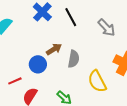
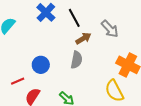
brown arrow: (54, 49) -> (83, 38), moved
yellow semicircle: (97, 81) -> (114, 91), moved

